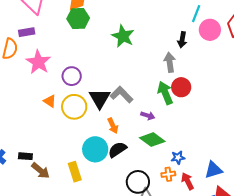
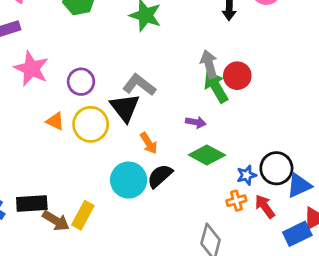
gray arrow: (170, 62) -> (209, 64), moved
gray L-shape: (121, 95) -> (139, 85), moved
black rectangle: (25, 156) -> (32, 203), size x1.5
yellow rectangle: (75, 172) -> (83, 215), moved, turned 54
black circle: (138, 182) -> (276, 168), moved

